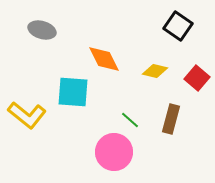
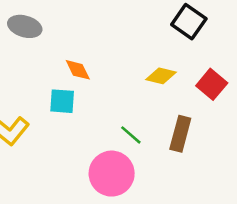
orange diamond: (104, 59) -> (78, 70), moved, size x0.7
cyan square: (73, 92) -> (62, 101), size x0.7

